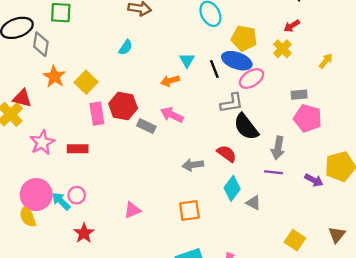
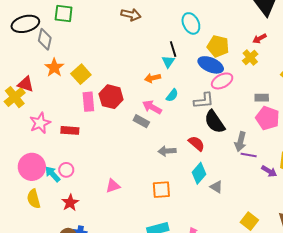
cyan semicircle: (126, 47) -> (172, 95), moved
black line: (214, 69) -> (173, 49), moved
gray rectangle: (146, 126) -> (141, 121), moved
purple line: (273, 172) -> (249, 155), moved
yellow semicircle: (28, 216) -> (34, 199), moved

